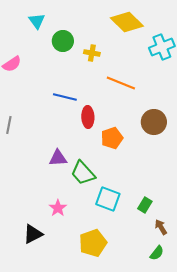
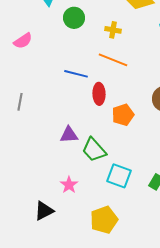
yellow cross: (92, 53) -> (113, 30), moved
orange line: (121, 83) -> (113, 60), moved

